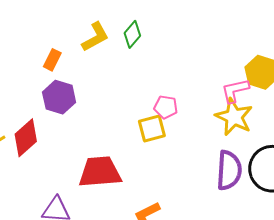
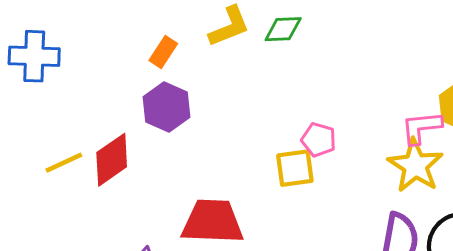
green diamond: (132, 34) -> (283, 29), turned 40

